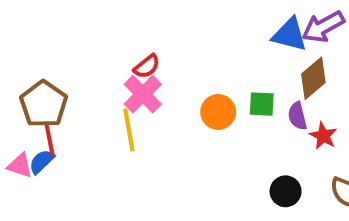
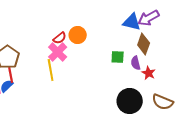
brown diamond: (313, 78) -> (144, 44), turned -30
orange circle: (218, 112) -> (78, 35), moved
black circle: (286, 191) -> (130, 101), size x1.6

